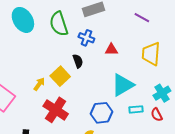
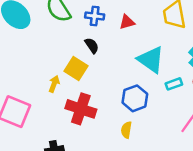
cyan triangle: (123, 85) -> (151, 60), turned -40

